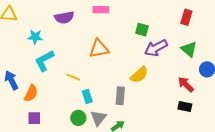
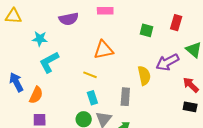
red rectangle: (186, 17) -> (176, 23), moved
purple arrow: (156, 48) -> (167, 62), moved
yellow semicircle: (139, 75) -> (144, 76), turned -60
yellow line: (73, 77) -> (90, 75), moved

